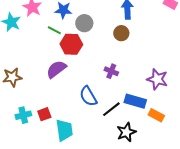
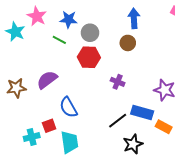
red hexagon: (71, 44) -> (89, 57), moved
purple semicircle: (56, 69) -> (47, 80), moved
blue semicircle: (88, 96) -> (69, 107), moved
cyan cross: (23, 115) -> (32, 137), moved

